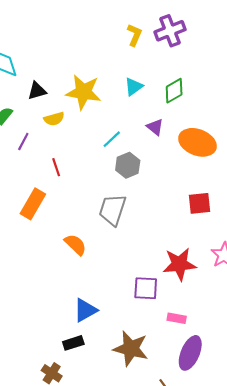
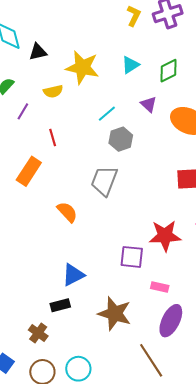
black triangle: (37, 91) -> (38, 52), moved

